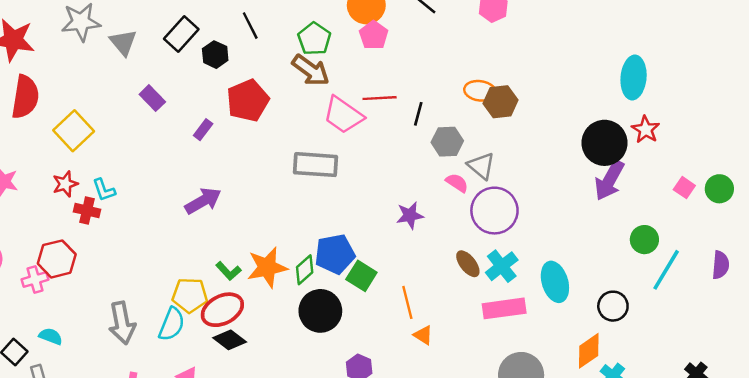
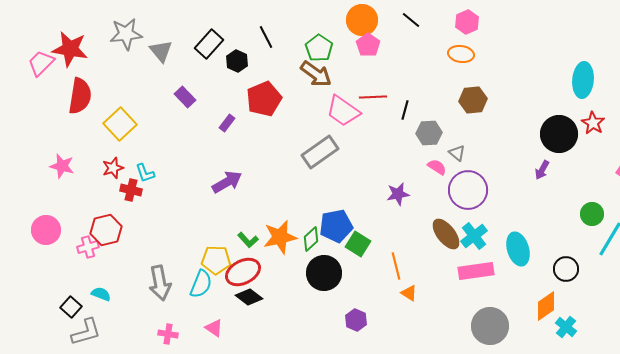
orange ellipse: (480, 91) -> (461, 54), moved
gray rectangle: (316, 165) -> (320, 152), turned -39
gray triangle: (481, 166) -> (457, 153), size x0.7
purple arrow: (609, 180) -> (542, 170), moved, size x0.6
brown ellipse: (468, 264) -> (446, 234), size x1.4

